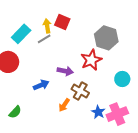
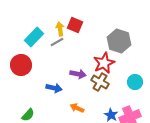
blue arrow: (41, 85) -> (54, 88), turned 35
brown cross: (80, 91) -> (100, 82), moved
orange arrow: (64, 105) -> (77, 108), turned 80

